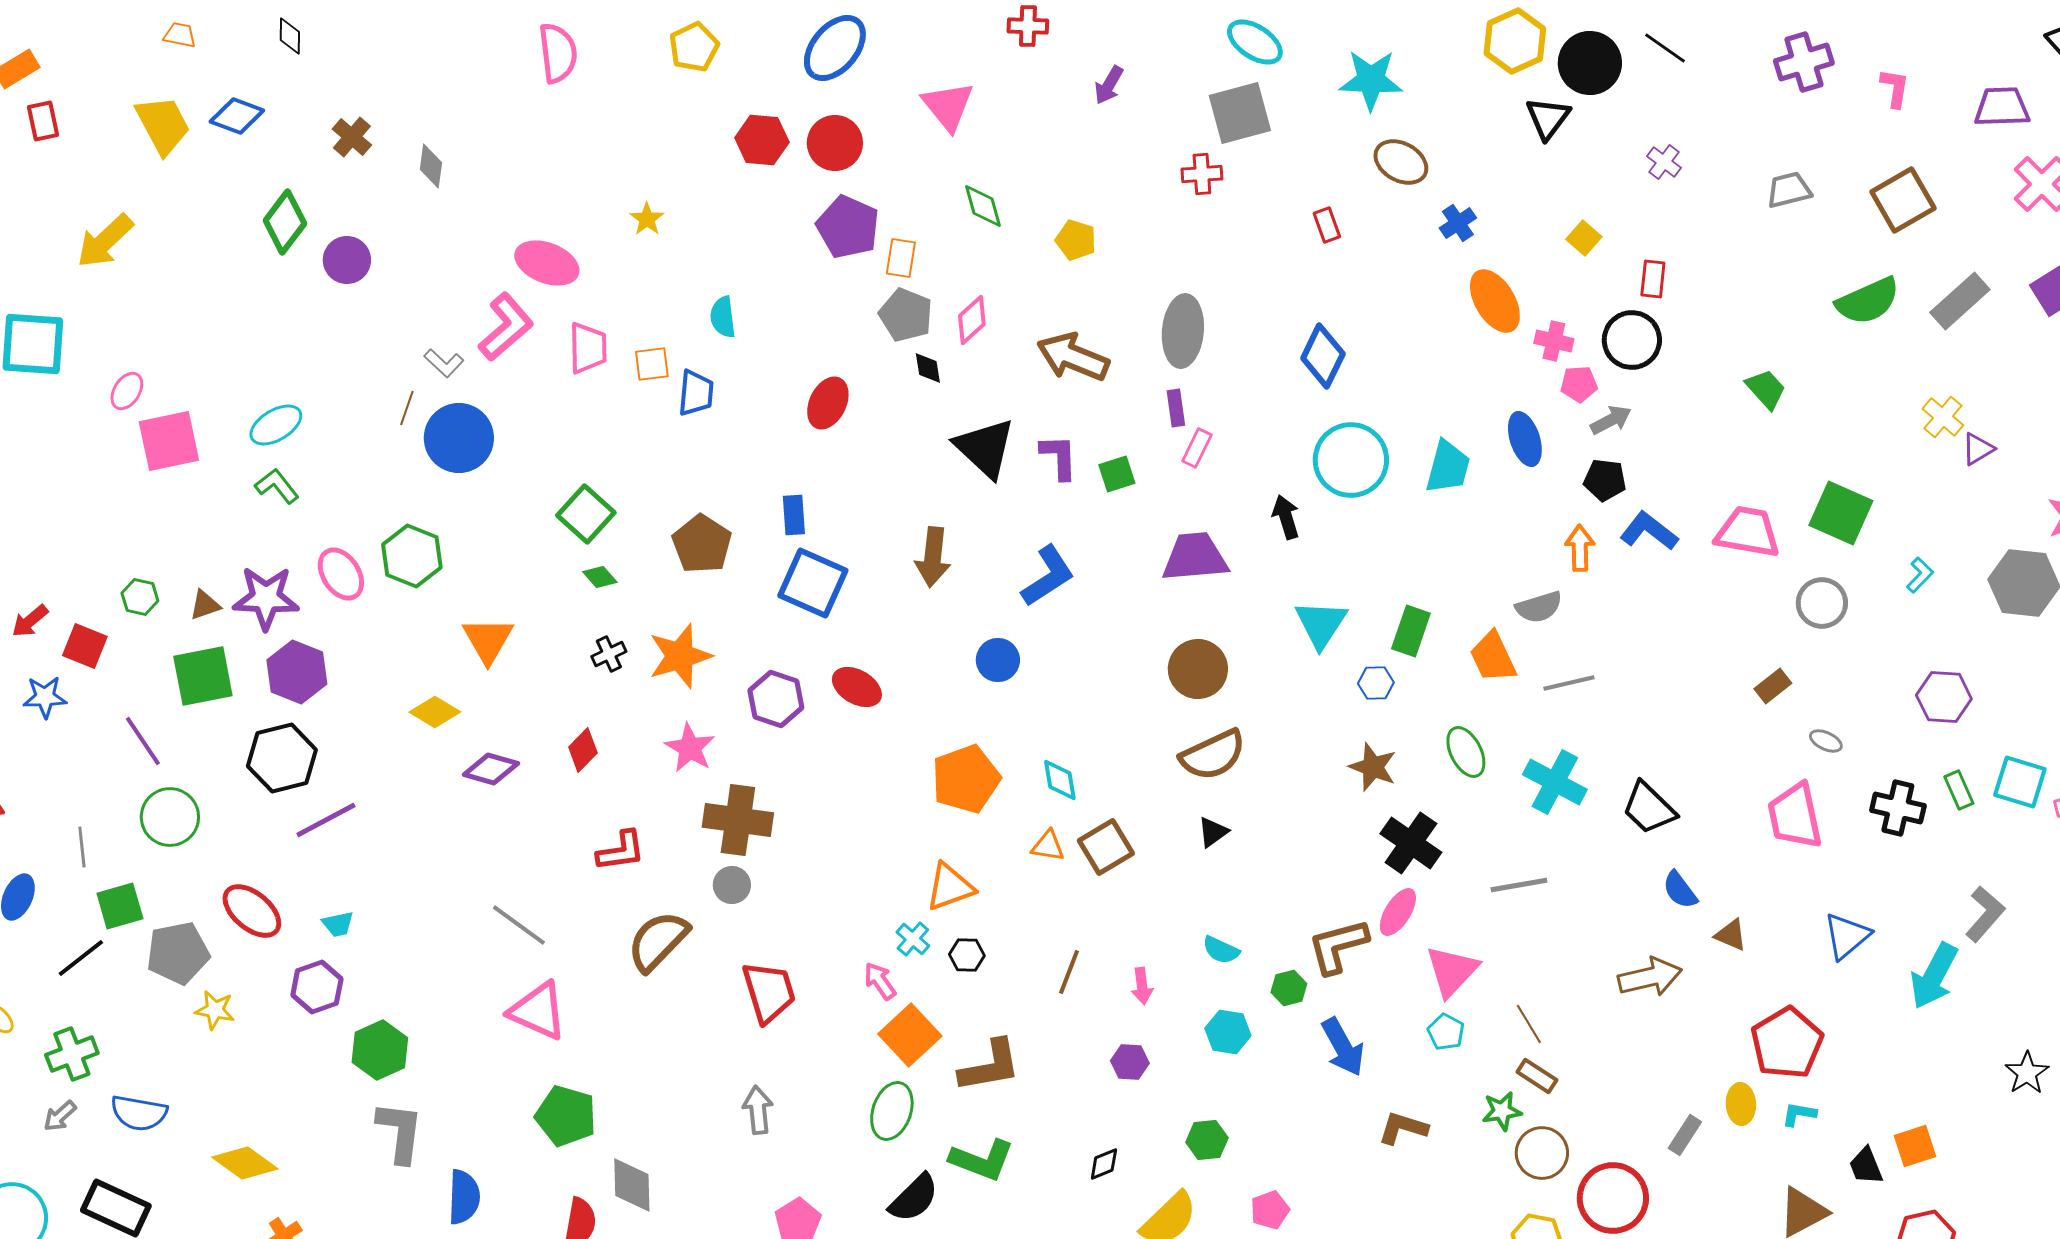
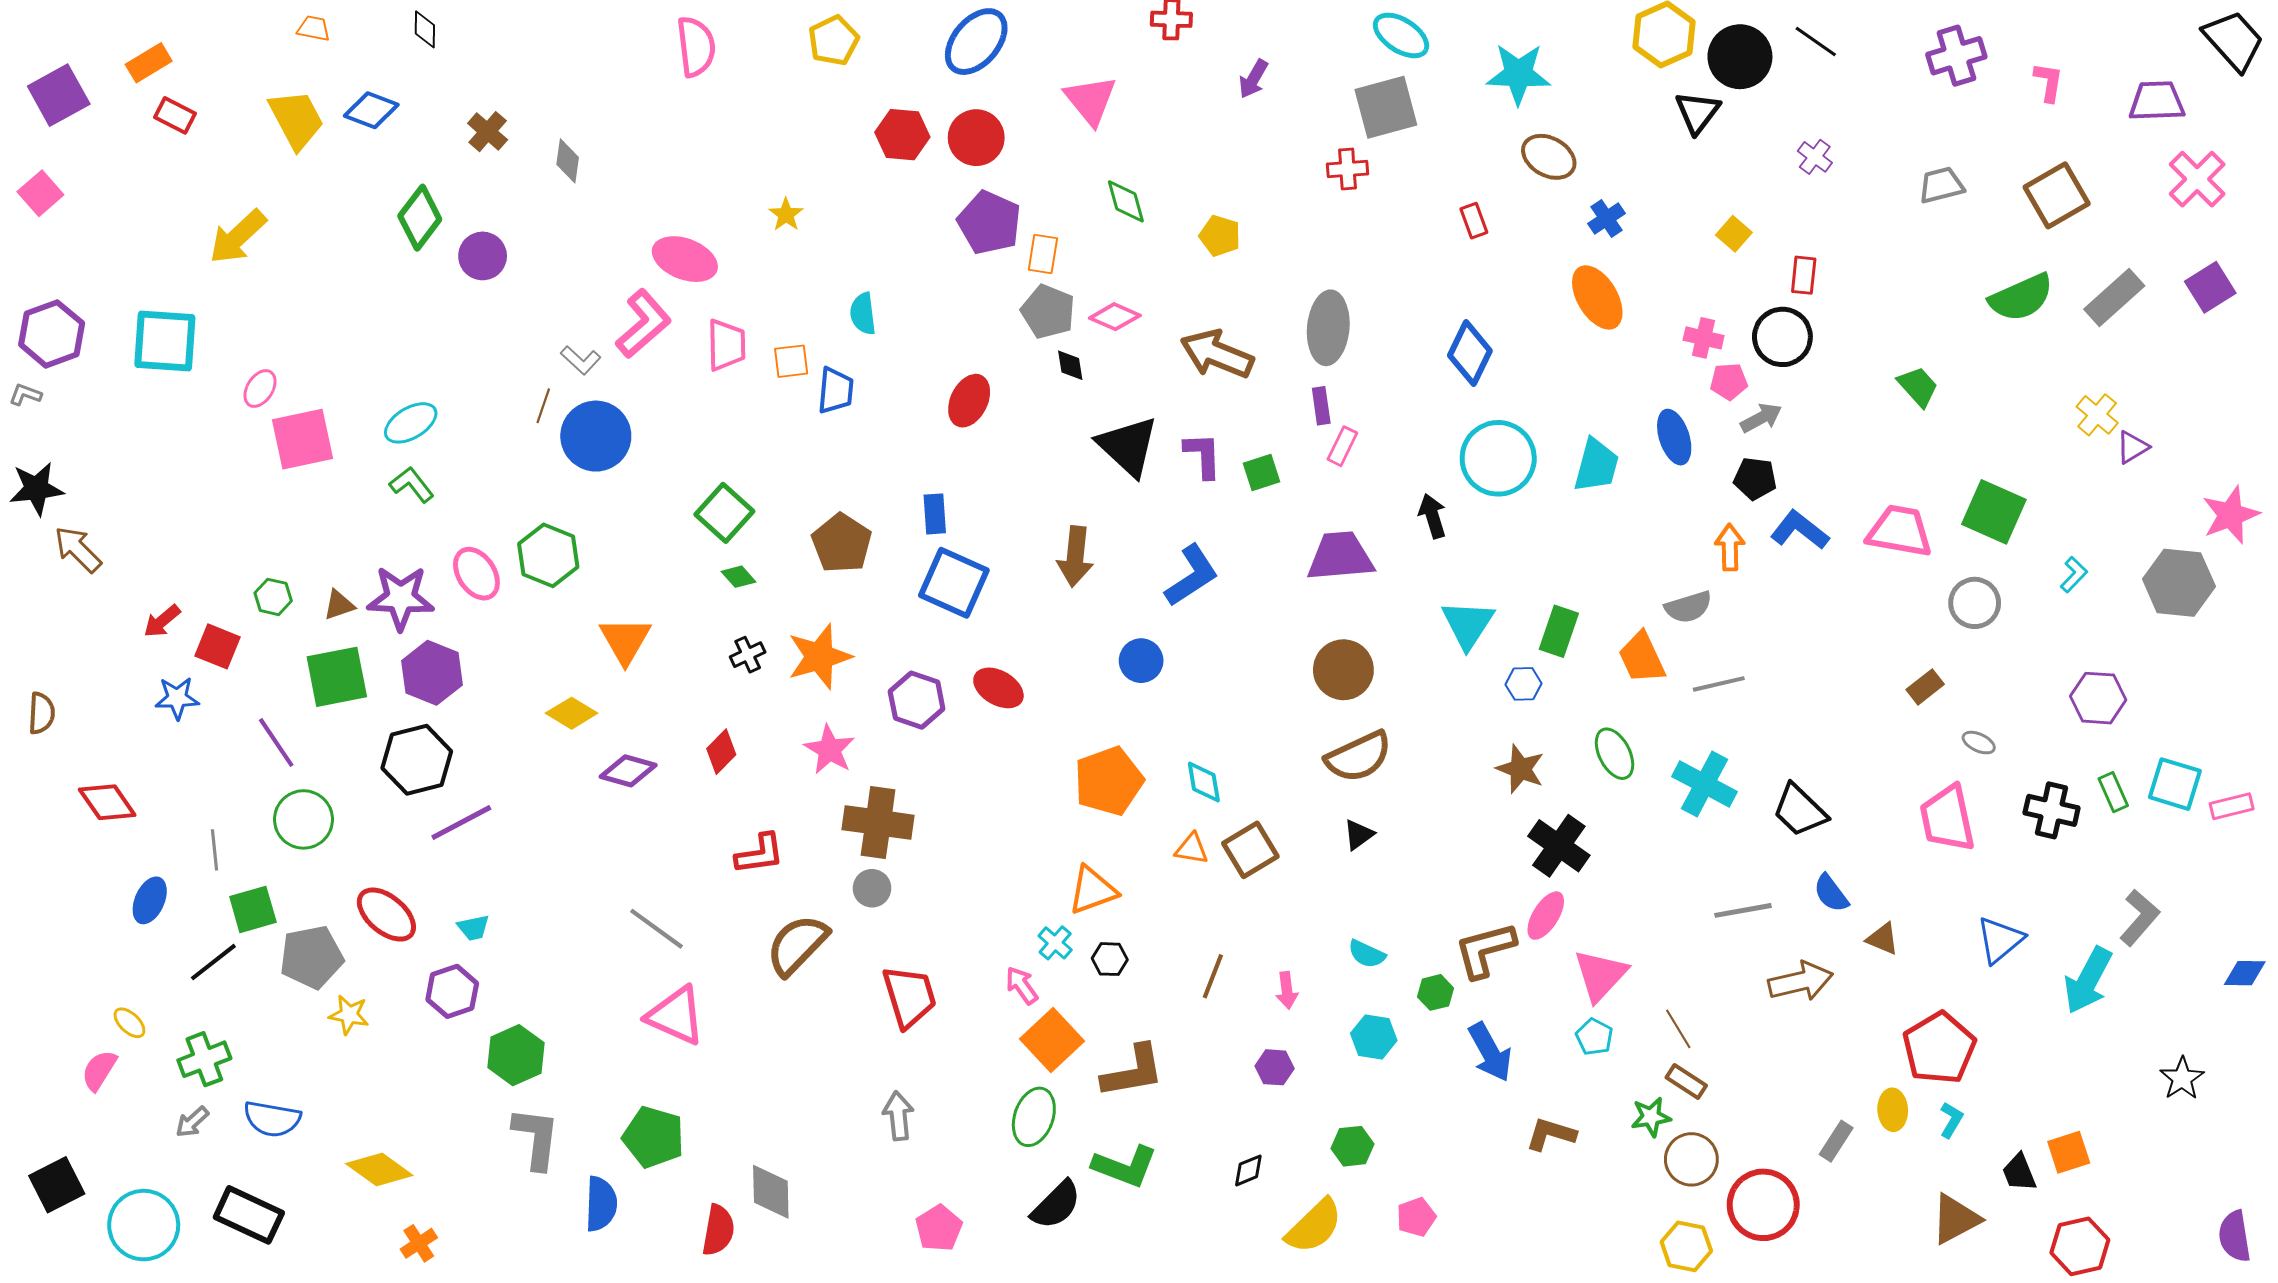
red rectangle: (43, 121) -> (175, 115), turned -51
orange ellipse: (1495, 301) -> (1597, 297), moved
pink diamond: (972, 320) -> (1115, 317), turned 66
gray line: (1519, 885) -> (1743, 910), moved
cyan L-shape: (1799, 1114) -> (1951, 1120), turned 111
green pentagon: (566, 1116) -> (653, 1137), moved

